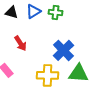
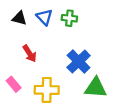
blue triangle: (33, 11) -> (44, 17), turned -42
yellow cross: (47, 75) -> (47, 90), moved

